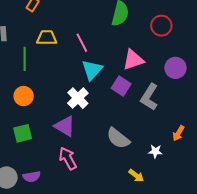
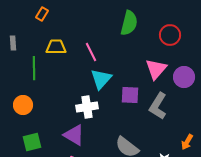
pink triangle: (133, 60) -> (156, 69), moved, turned -30
purple square: (121, 86) -> (130, 95), turned -30
orange circle: (24, 96) -> (23, 105), moved
white cross: (78, 98) -> (87, 107), turned 35

